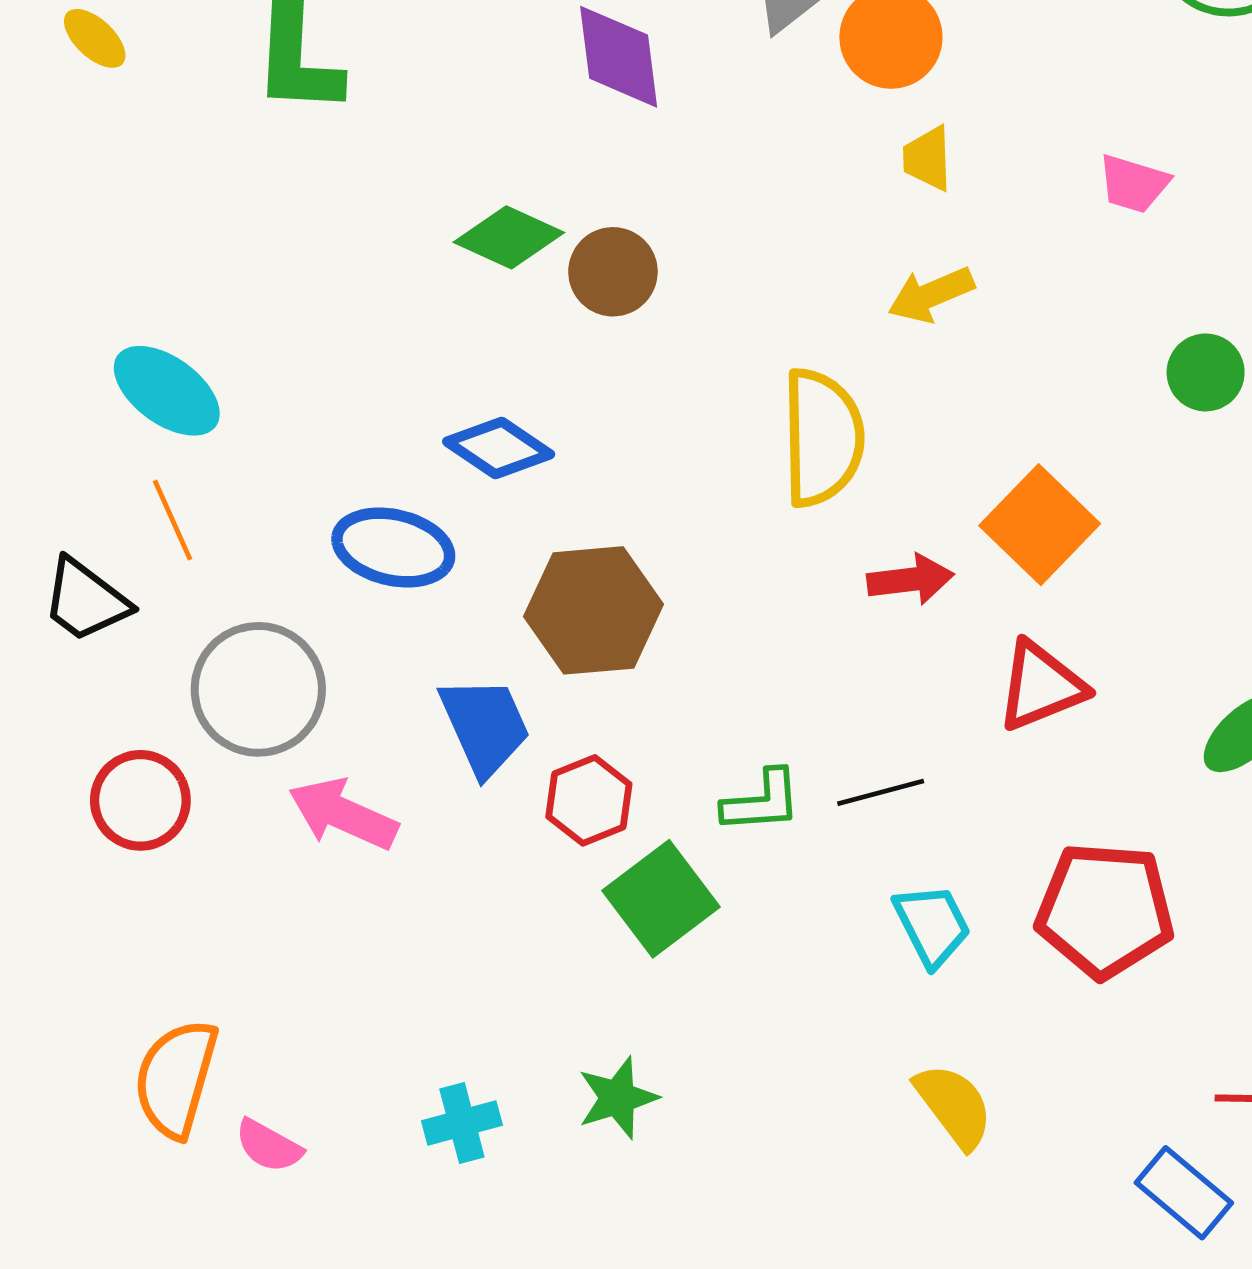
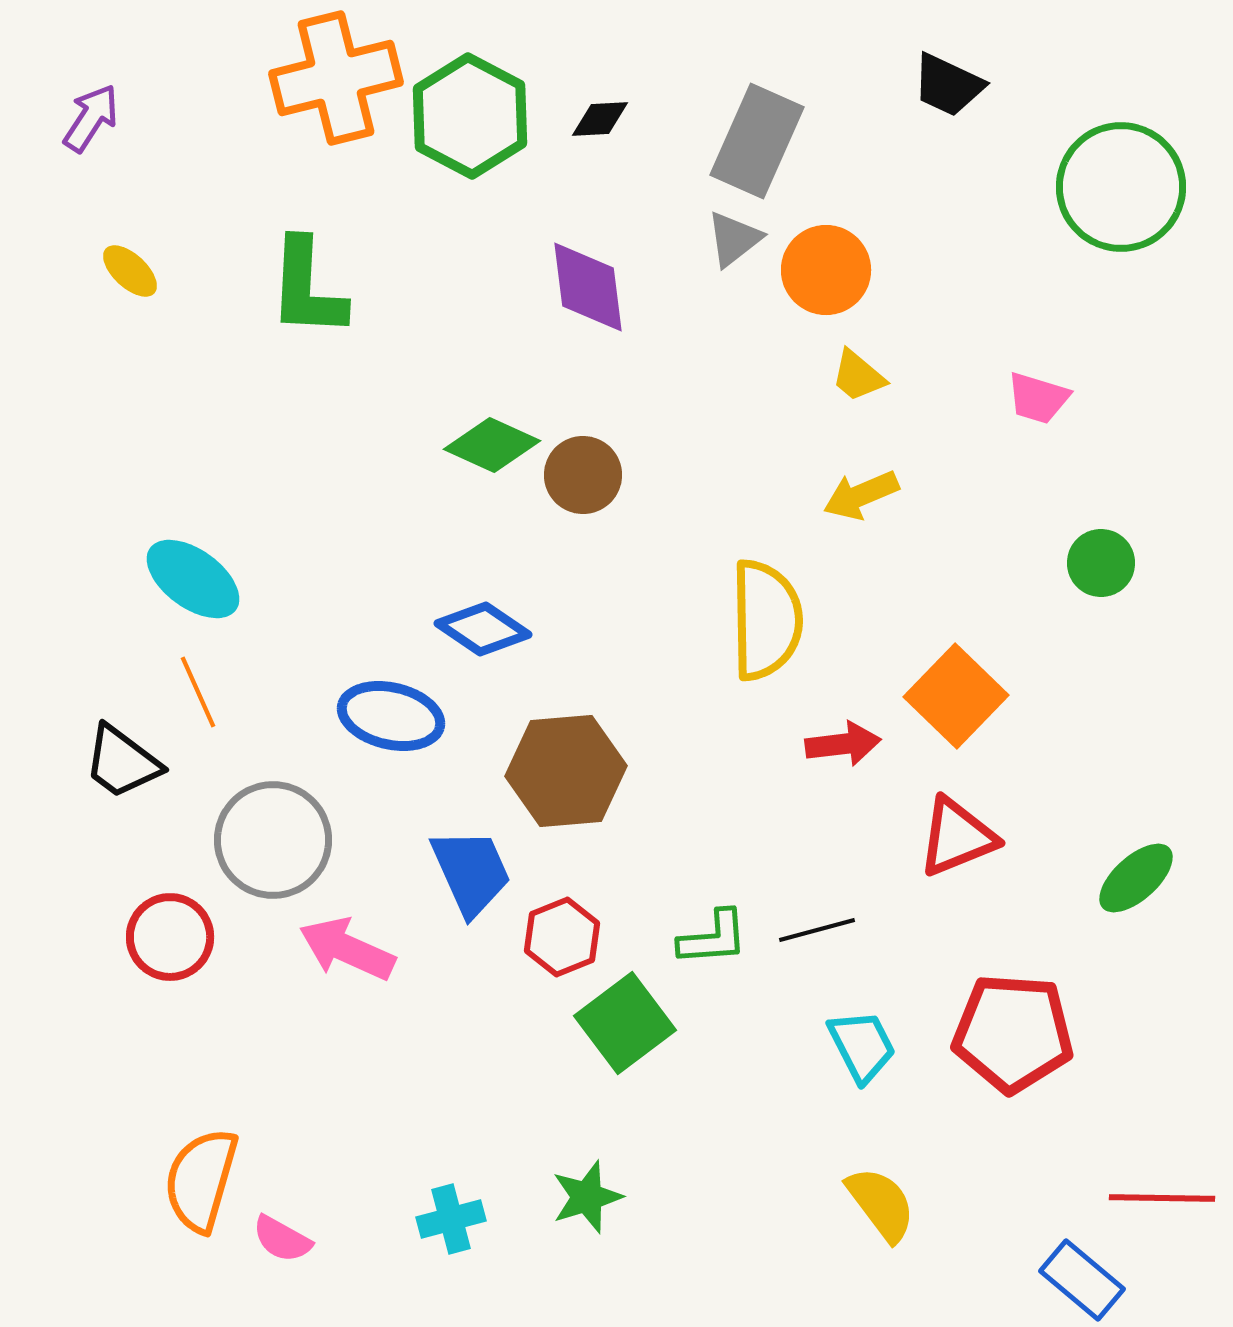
yellow trapezoid: (928, 159) -> (858, 376), turned -48

